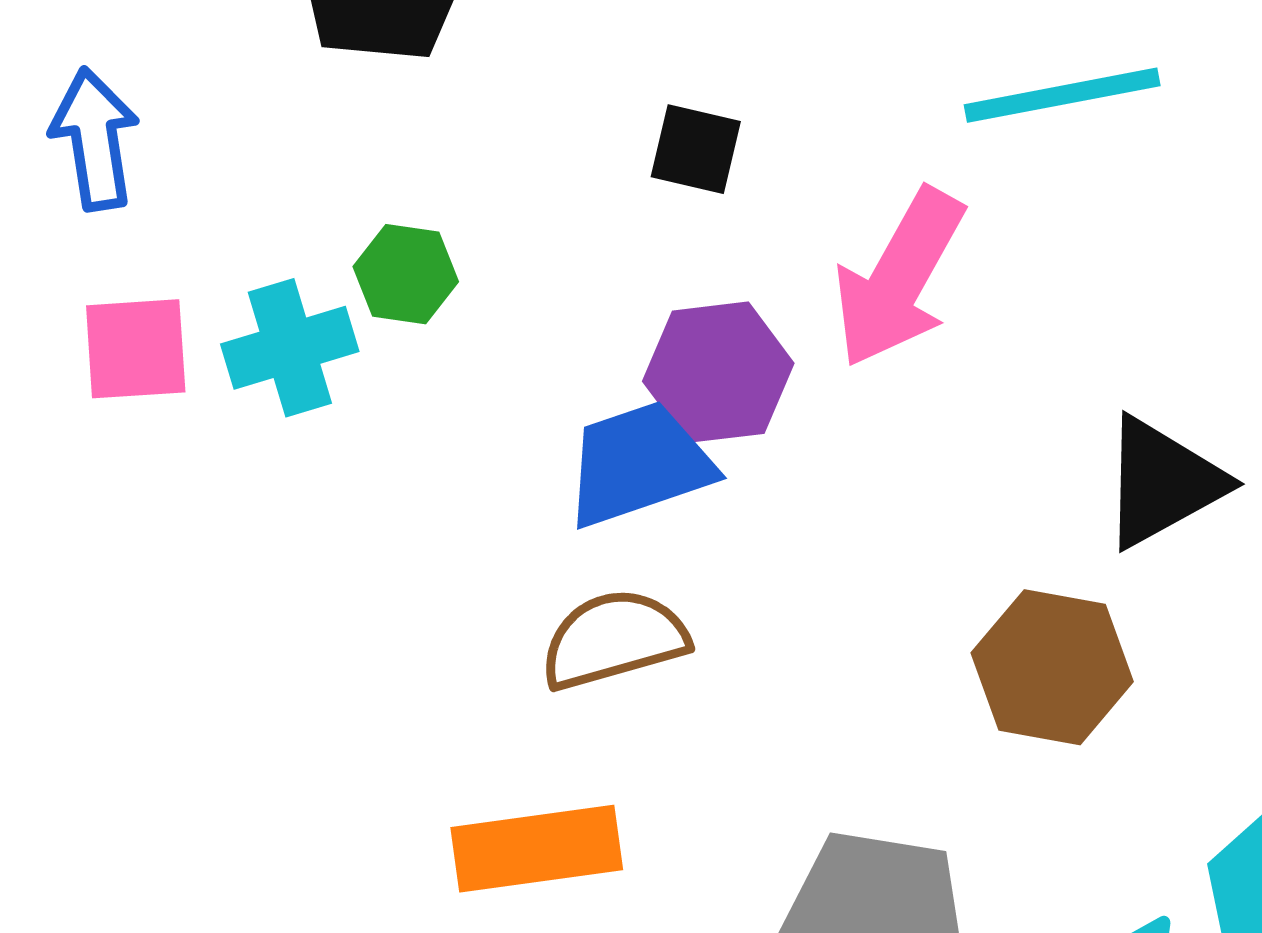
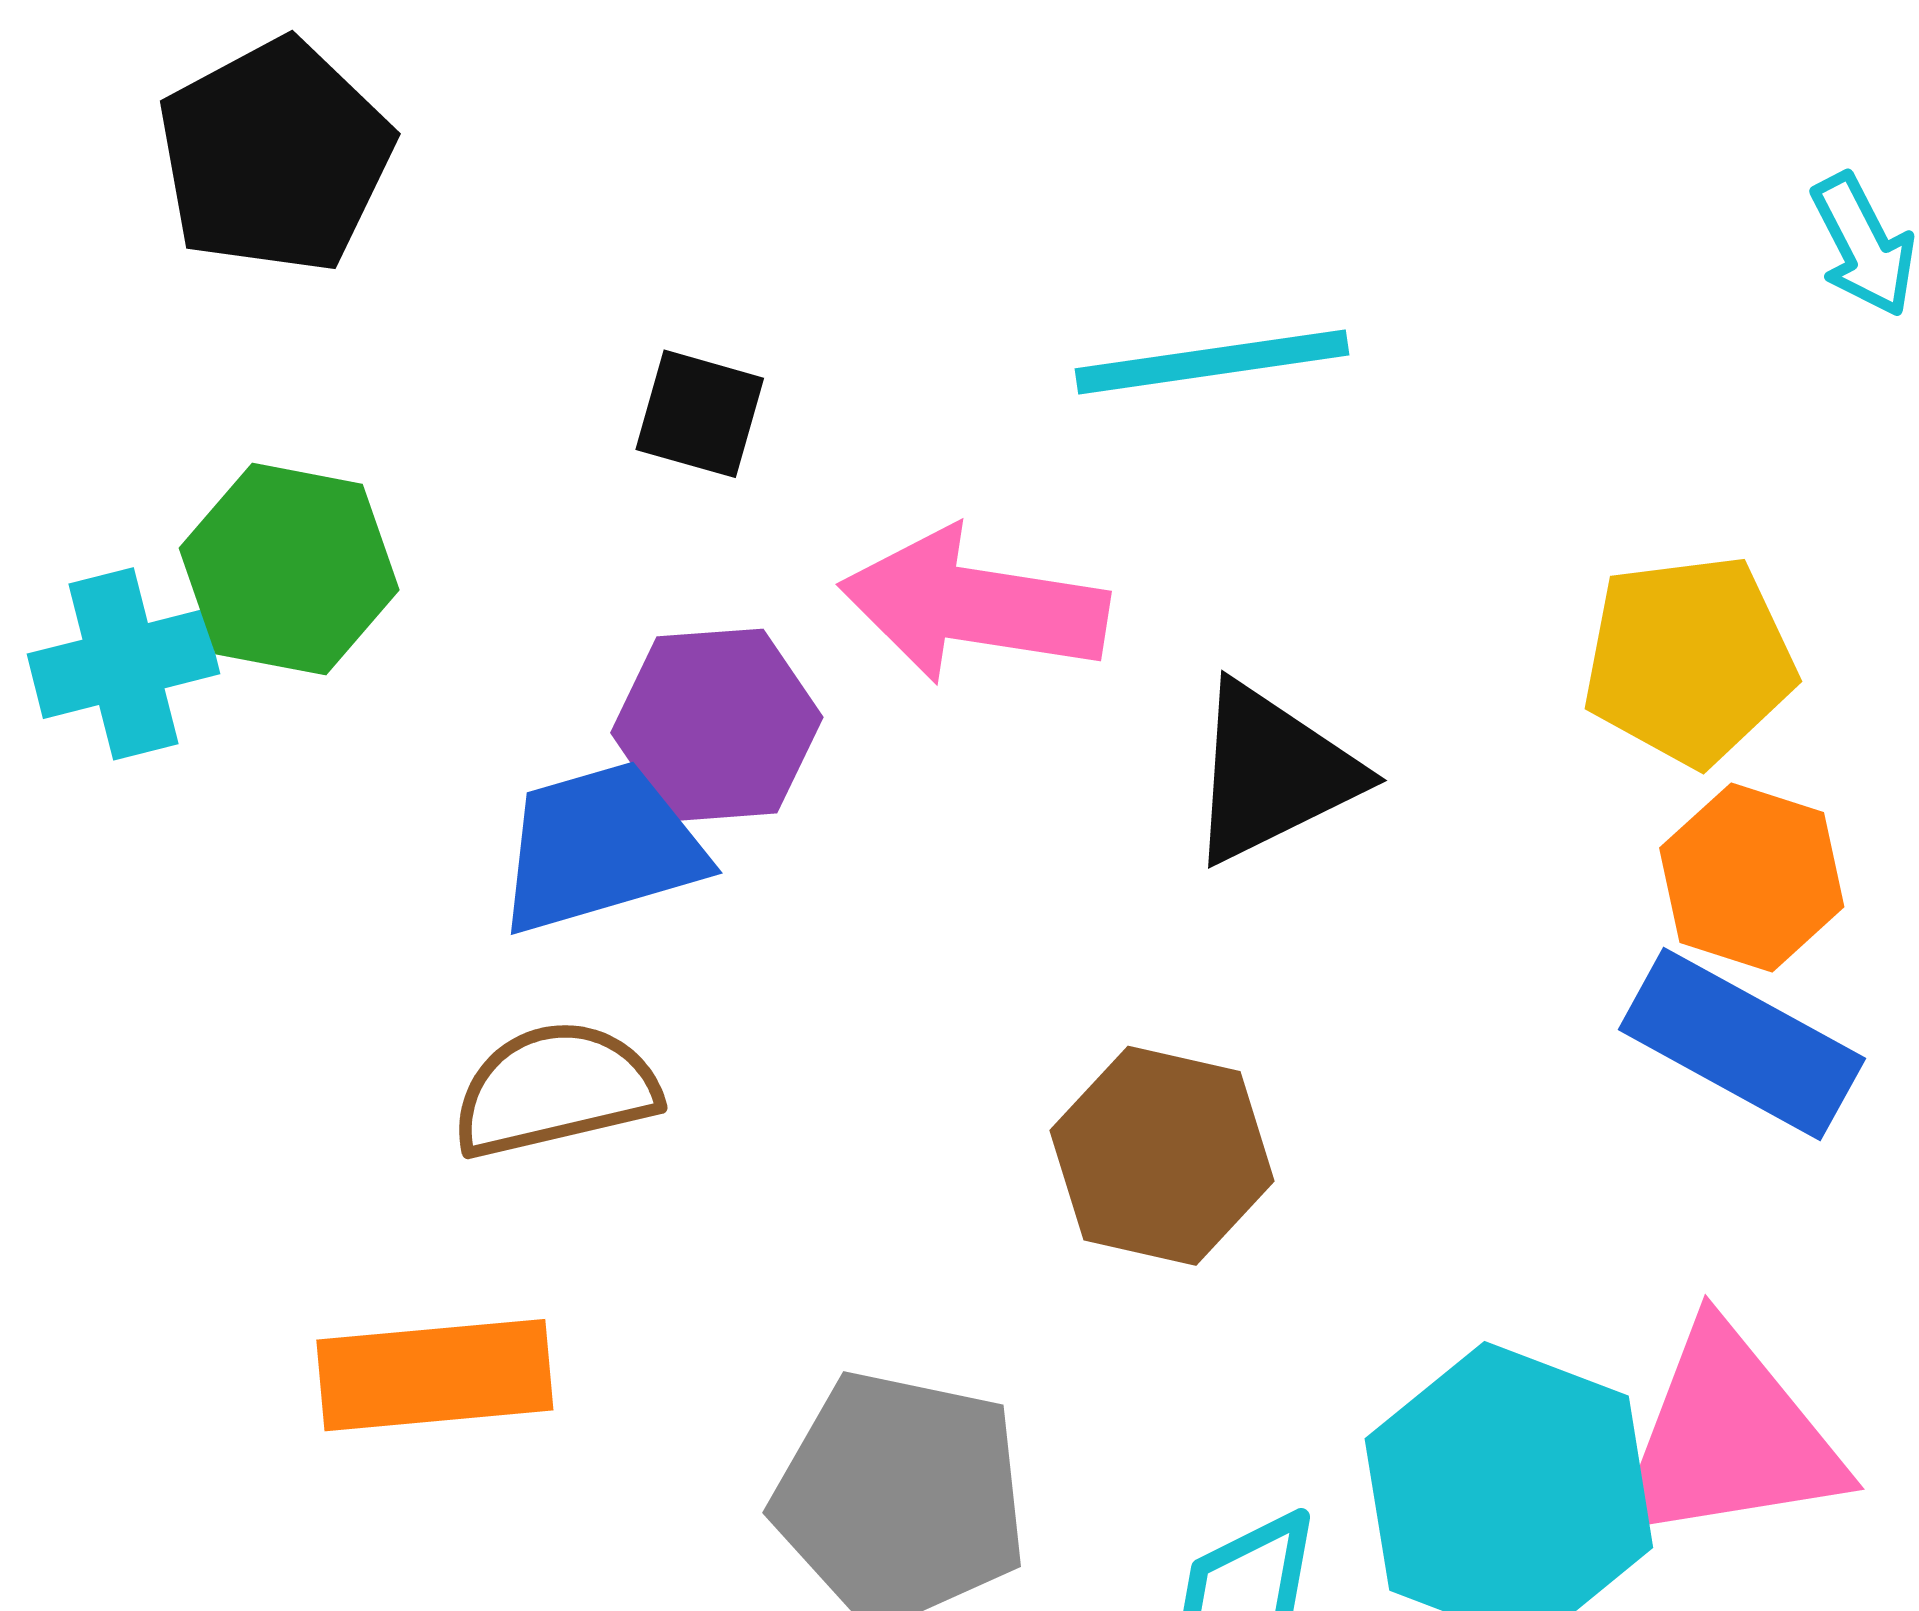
green hexagon: (406, 274) -> (289, 569), size x1.5
pink arrow: (899, 278) -> (974, 606), turned 67
black triangle: (1162, 482) -> (1272, 773), moved

